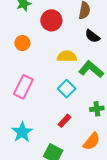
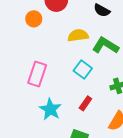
orange circle: (22, 43) -> (34, 19), moved
cyan star: (22, 132) -> (50, 109), moved

